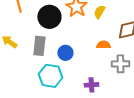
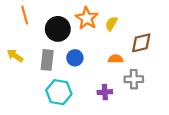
blue circle: (65, 53) -> (75, 58), moved
purple cross: (91, 85) -> (105, 92), moved

